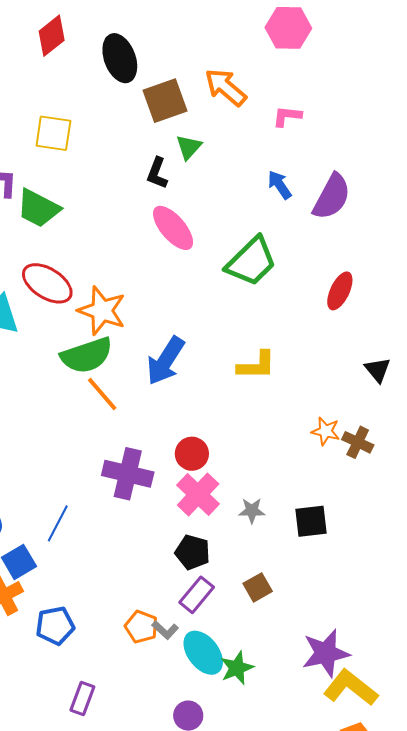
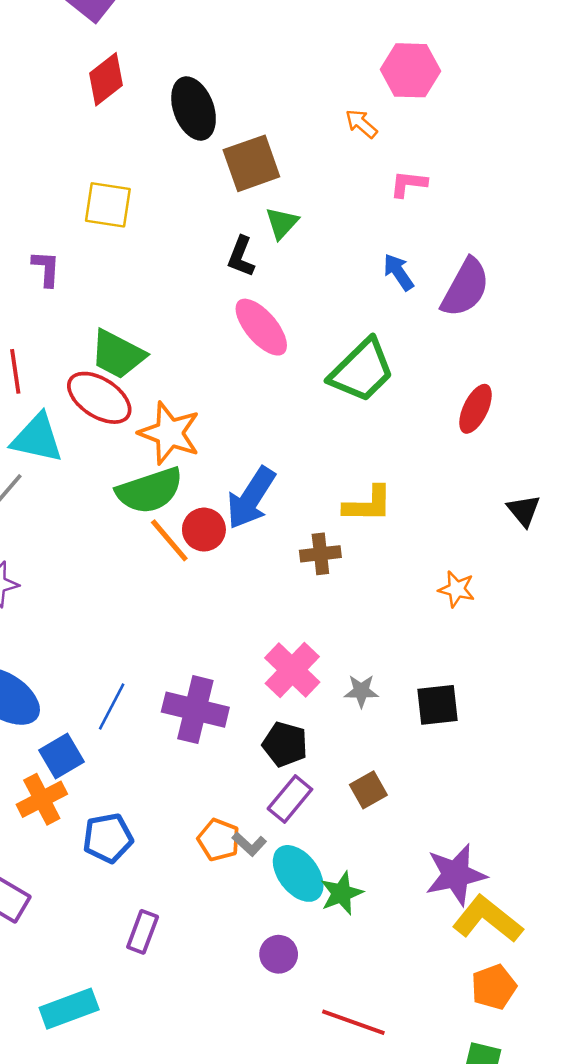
orange arrow: (226, 87) -> (361, 124), moved, size x0.6
green trapezoid: (38, 208) -> (118, 354), moved
brown cross: (358, 442) -> (320, 554), moved, turned -32
red circle: (192, 454) -> (204, 530), moved
purple cross: (128, 474) -> (195, 710), moved

